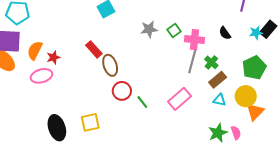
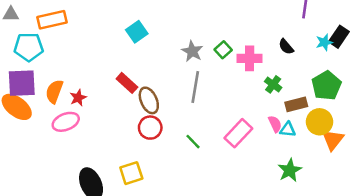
gray star: (149, 29) -> (192, 51), turned -30
gray line: (192, 60) -> (195, 87), moved
brown rectangle: (218, 80) -> (296, 104), moved, turned 30
red circle: (122, 91) -> (150, 128), moved
pink semicircle: (236, 133) -> (275, 124), moved

